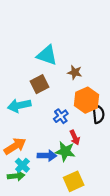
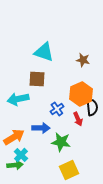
brown star: (75, 72) -> (83, 60), moved
brown square: (40, 84) -> (37, 79), turned 30
red arrow: (75, 138) -> (78, 119), moved
blue arrow: (47, 156) -> (41, 128), moved

